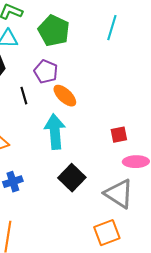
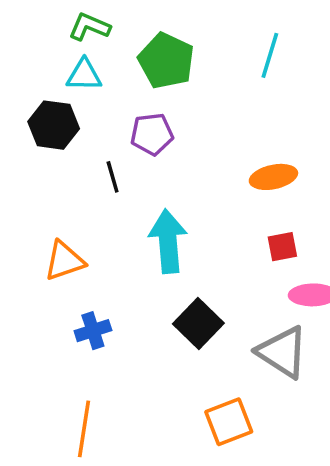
purple pentagon: (46, 72) -> (152, 134), turned -30
orange ellipse: (65, 96) -> (273, 177), moved, turned -55
orange square: (107, 233) -> (229, 422), moved

